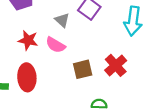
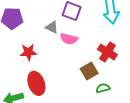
pink semicircle: (56, 45) -> (69, 39), moved
brown square: (83, 69) -> (89, 71), moved

